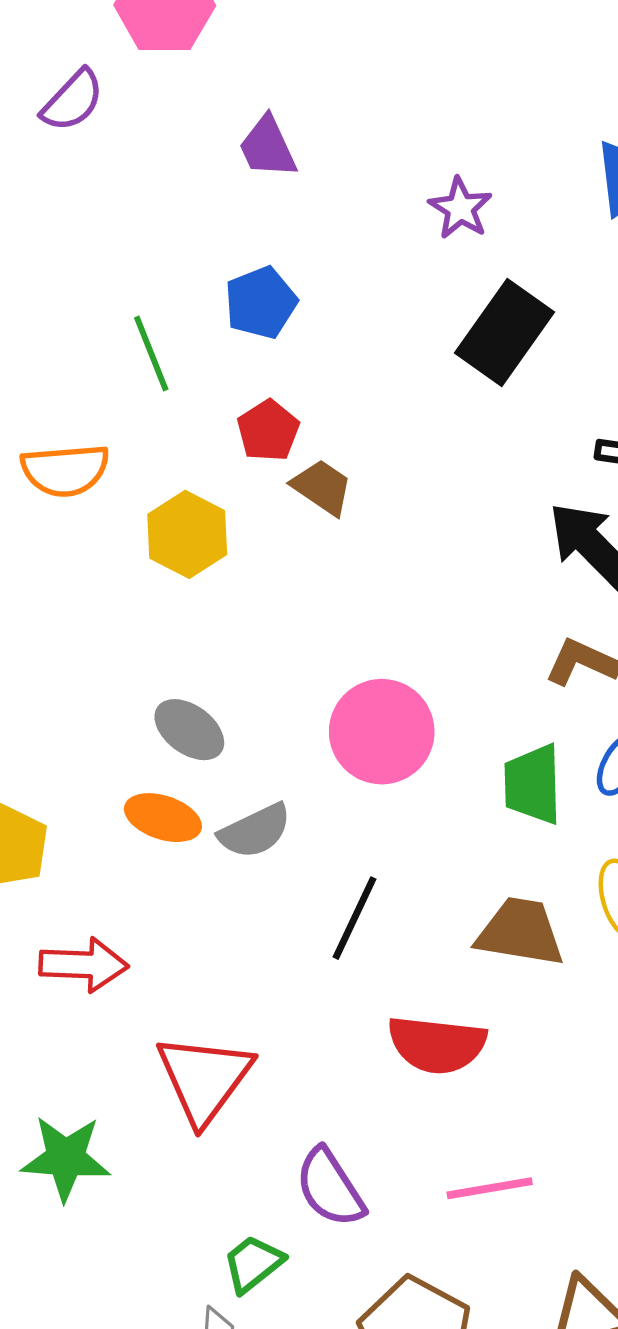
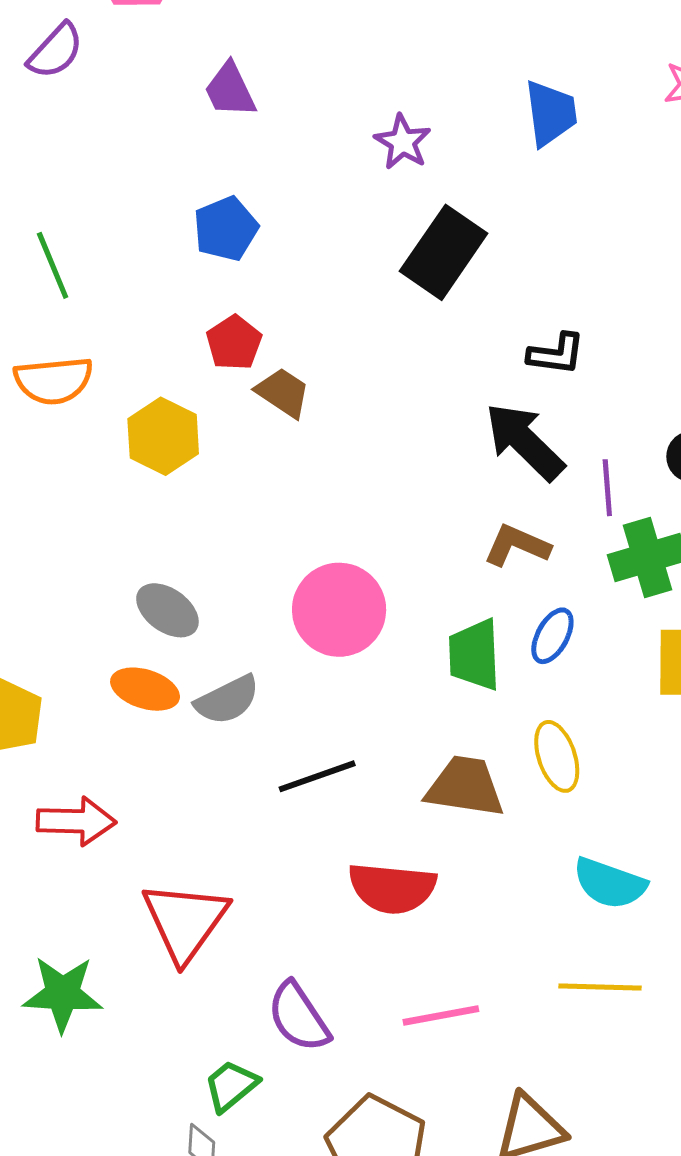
green line: (151, 353) -> (53, 265), moved
black line: (355, 918) -> (317, 776), turned 46

